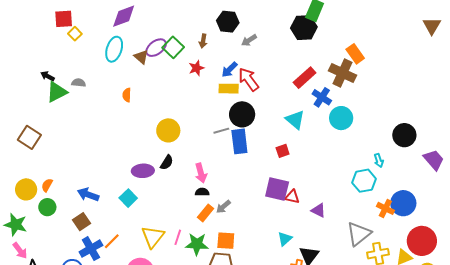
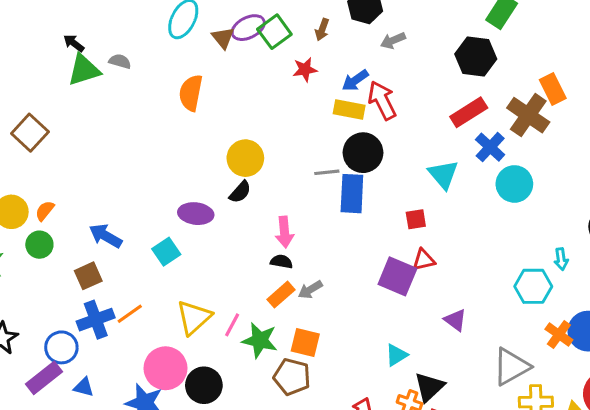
black hexagon: (304, 28) -> (476, 56), moved
orange semicircle: (127, 95) -> (191, 93), size x1.6
black semicircle: (167, 162) -> (240, 192), moved
red triangle: (292, 197) -> (424, 260), moved, turned -35

